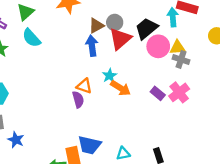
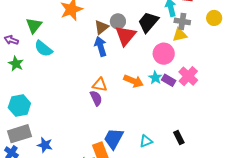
pink circle: (158, 46) -> (164, 54), moved
gray cross: (181, 59) -> (182, 21), moved
cyan star: (109, 76) -> (155, 78), moved
blue trapezoid: (89, 145) -> (114, 139), turned 115

